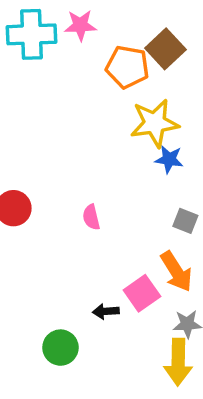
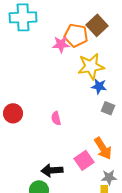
pink star: (80, 25) -> (61, 44), moved
gray square: (185, 221) -> (108, 108), moved
black arrow: (106, 311) -> (52, 170), moved, size x1.5

